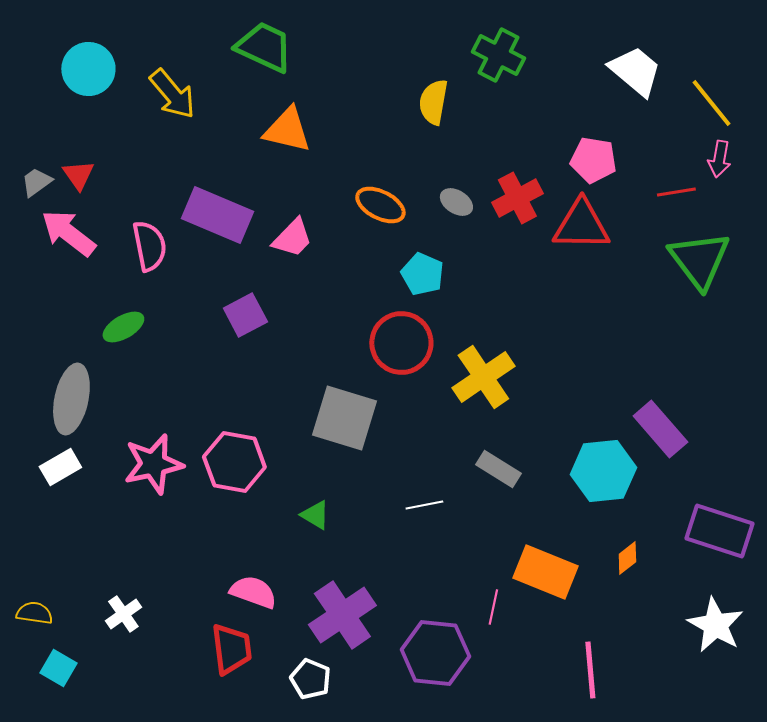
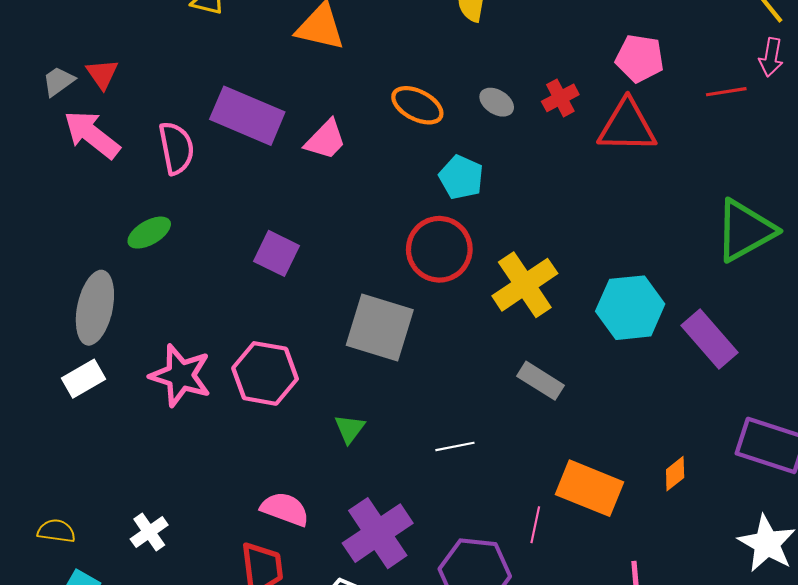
red cross: (517, 198) -> (560, 98), size x0.7
green triangle: (699, 260) -> (745, 230), moved, turned 38
purple square: (245, 315) -> (277, 253), moved, turned -36
pink star: (153, 464) -> (181, 376), turned 30
cyan hexagon: (603, 471) -> (630, 308), moved
white line: (424, 505) -> (455, 446), moved
green triangle: (315, 515) -> (350, 429), turned 36

